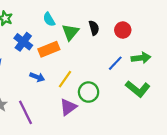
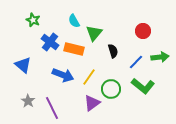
black semicircle: (94, 28) -> (113, 51), moved
orange rectangle: (49, 49) -> (74, 49), turned 36
blue arrow: (37, 77) -> (63, 75), size x1.5
green L-shape: (138, 89) -> (143, 86), moved

